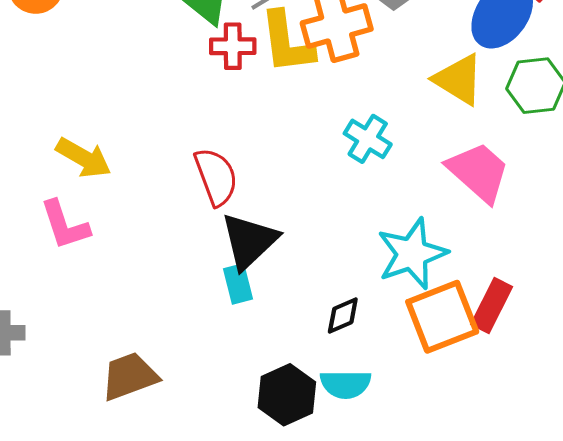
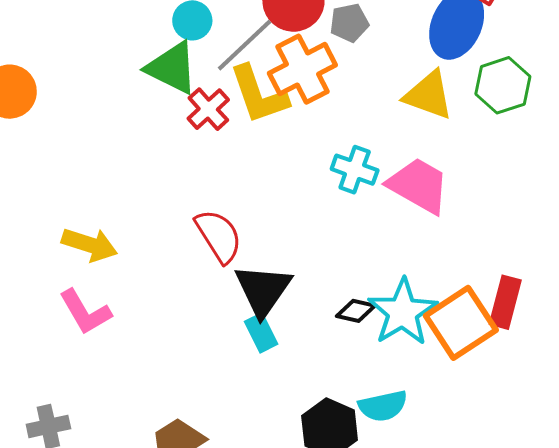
red cross: (233, 46) -> (208, 109), turned -30
pink trapezoid: (478, 172) -> (418, 186), moved
cyan star: (412, 254) -> (403, 312), moved
black diamond: (343, 315) -> (356, 311), moved, turned 48

